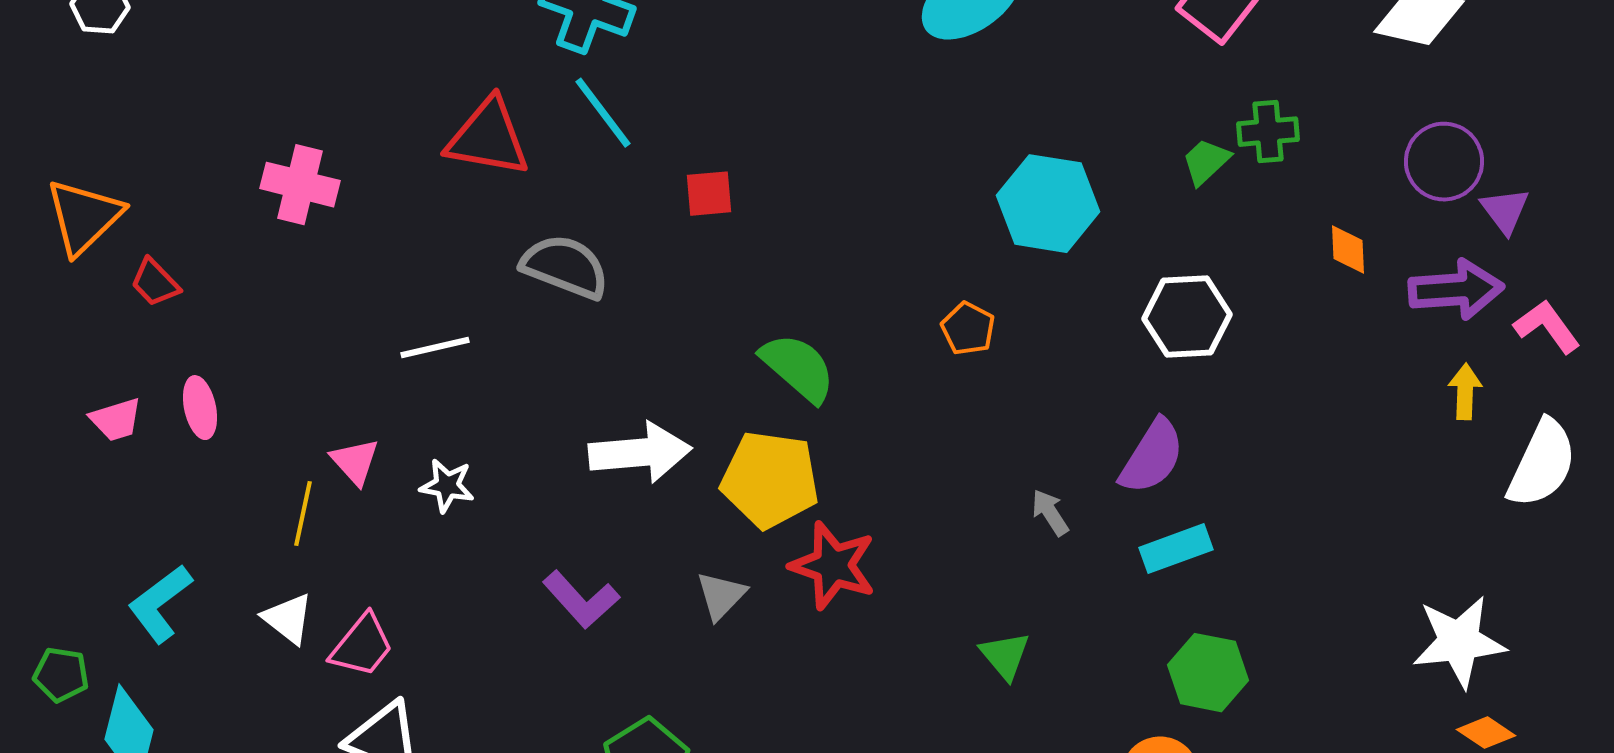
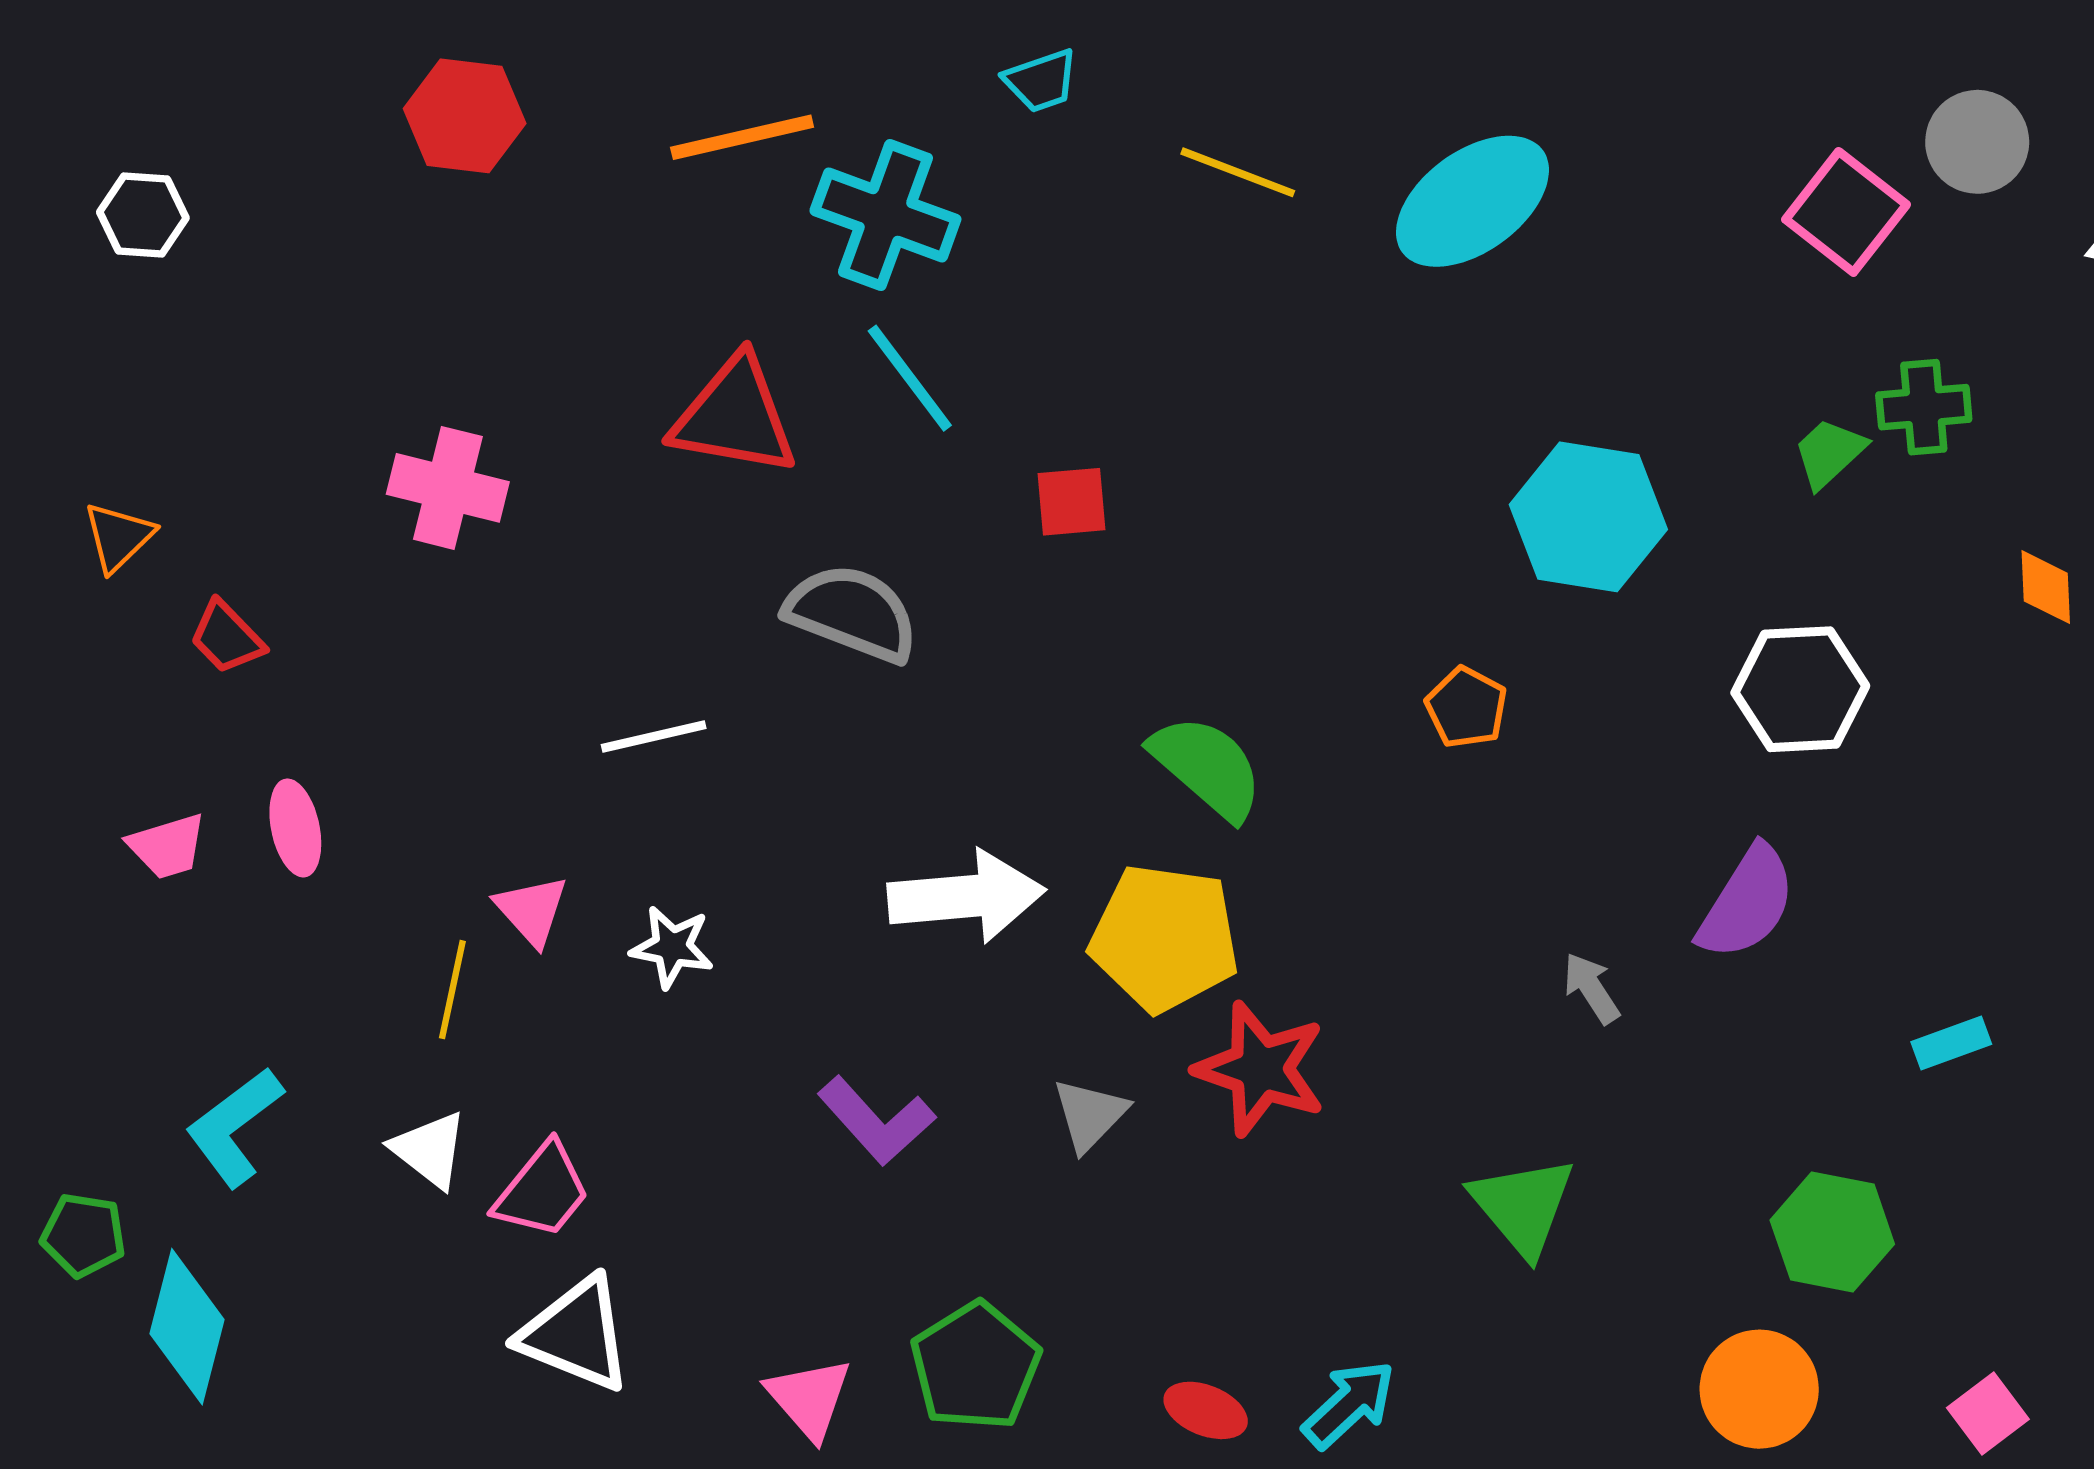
orange triangle: (84, 217) -> (118, 537), size x0.6
cyan rectangle: (1176, 549) -> (1951, 1043), moved, size x0.7
green triangle: (1005, 656) -> (1523, 1206), size x1.4

